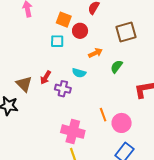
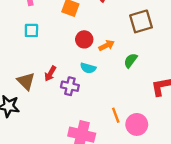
red circle: (80, 31) -> (84, 39), moved
cyan square: (57, 41) -> (31, 30), moved

